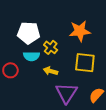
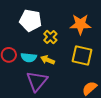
cyan semicircle: (31, 56) -> (29, 57), moved
purple triangle: (67, 93) -> (37, 81), moved

